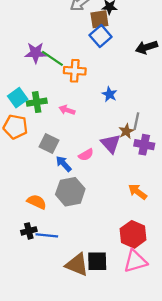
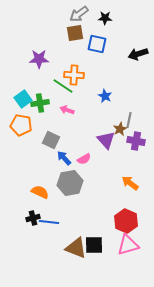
brown square: (99, 19) -> (75, 33), moved
blue square: (101, 36) -> (97, 44), turned -36
green line: (52, 58) -> (63, 86), moved
pink semicircle: (86, 155) -> (84, 159), moved

